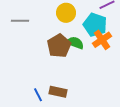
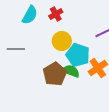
cyan pentagon: (95, 25) -> (78, 55), moved

